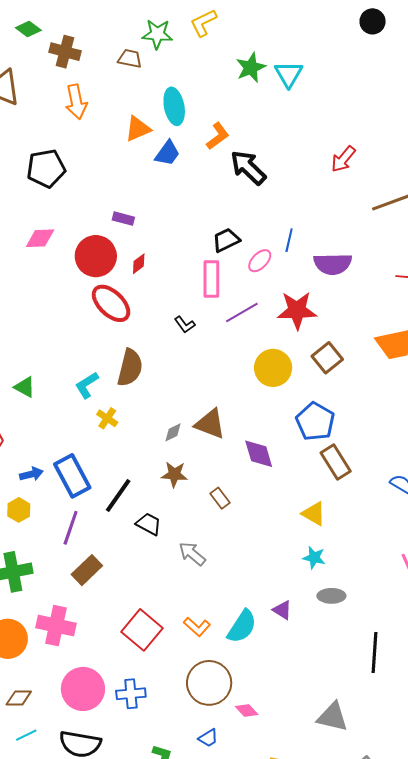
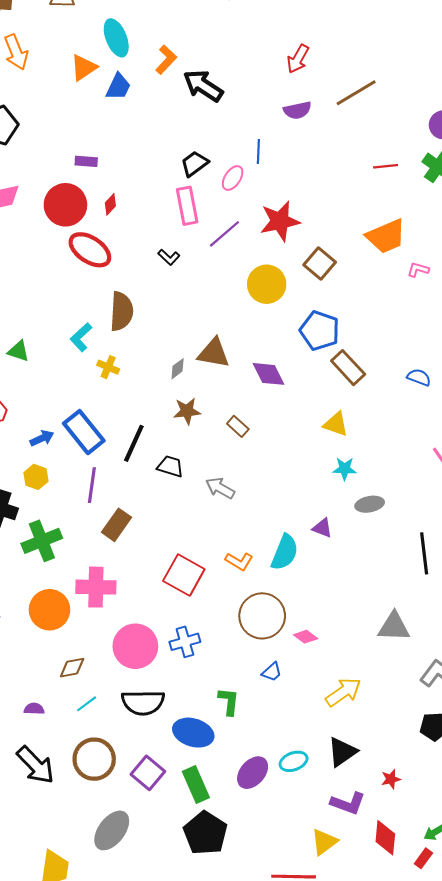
purple semicircle: (333, 264) -> (297, 110), moved, size x0.7

